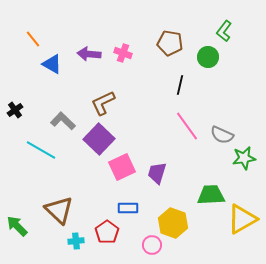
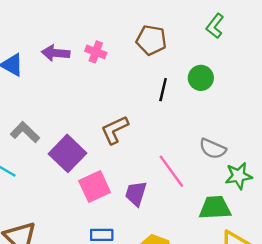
green circle: (208, 57) -> (201, 78), moved
brown L-shape: (103, 103) -> (115, 130), moved
pink line: (187, 126) -> (171, 171), moved
green trapezoid: (211, 195) -> (215, 208), moved

